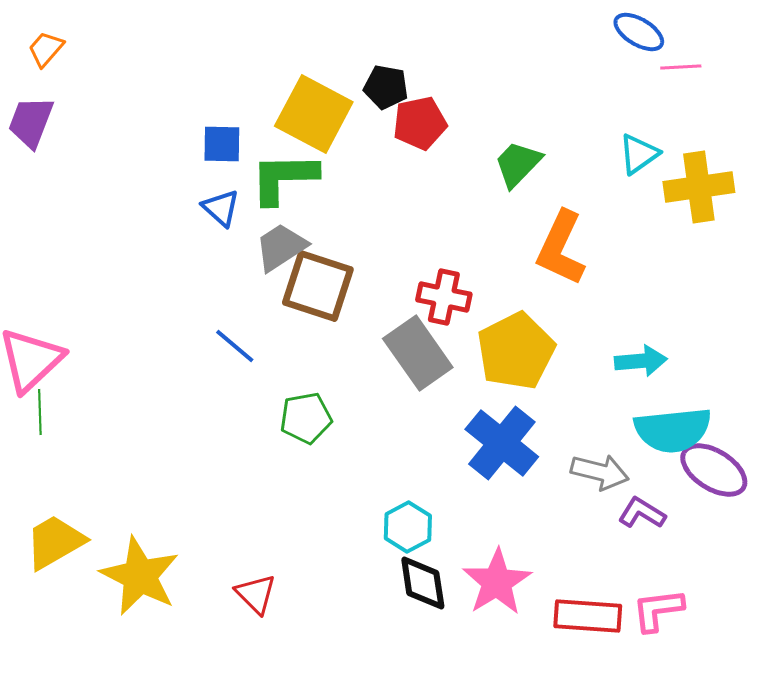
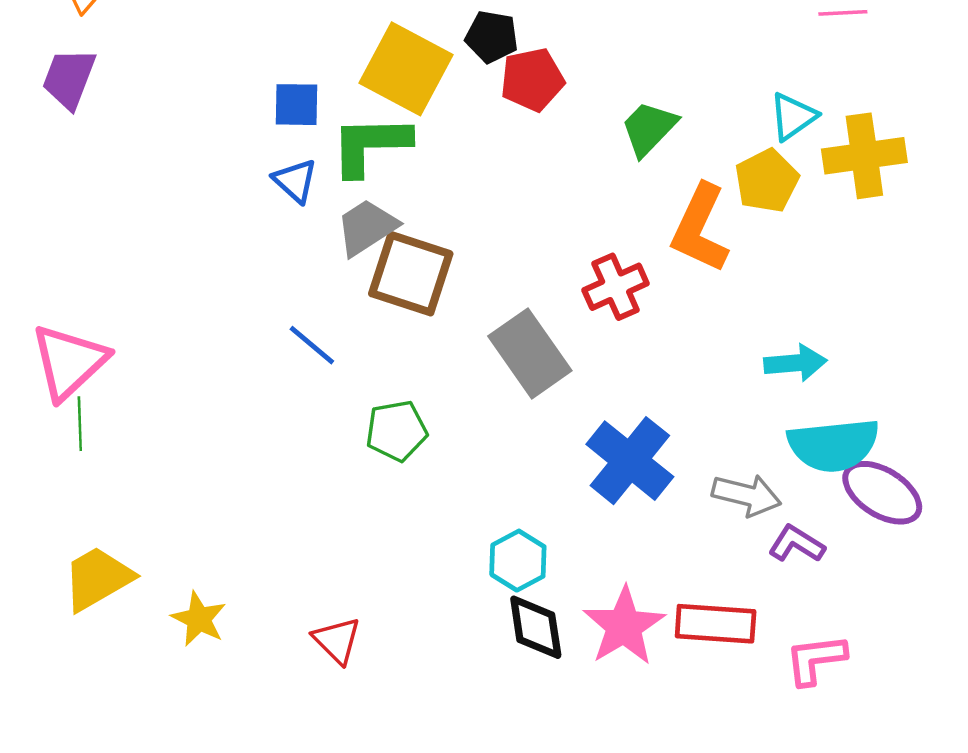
red cross: (444, 297) -> (616, 287), moved, turned -36
yellow pentagon: (516, 351) -> (767, 181), moved, size x0.7
yellow star: (140, 576) -> (199, 619), size x0.6
red rectangle: (588, 616) -> (716, 624), moved

